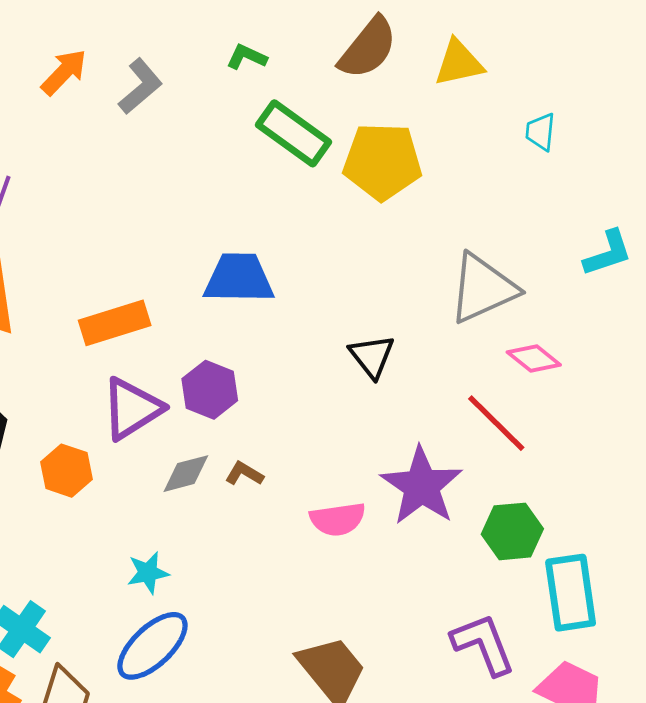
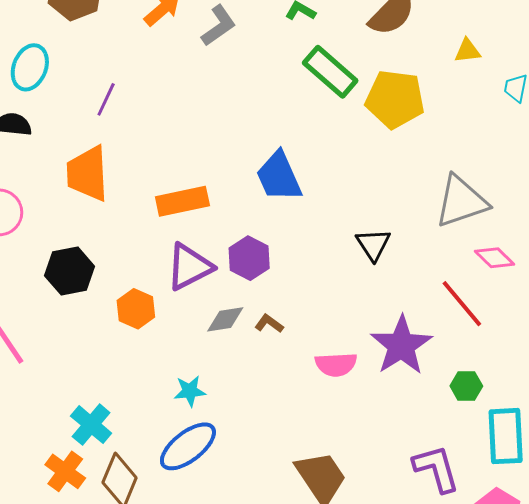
yellow triangle: (459, 63) -> (467, 51), moved, size x0.7
blue trapezoid: (239, 278) -> (279, 177), turned -120
green hexagon: (512, 531) -> (466, 386), size x0.7

